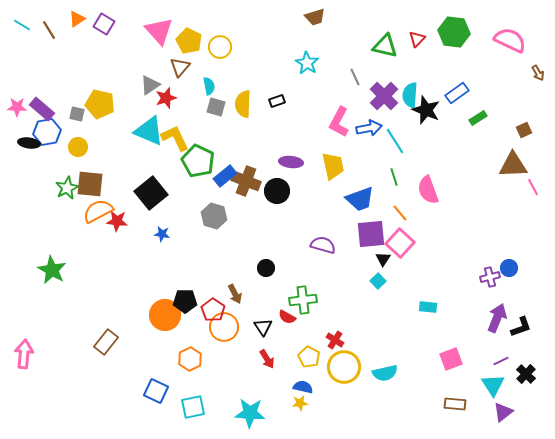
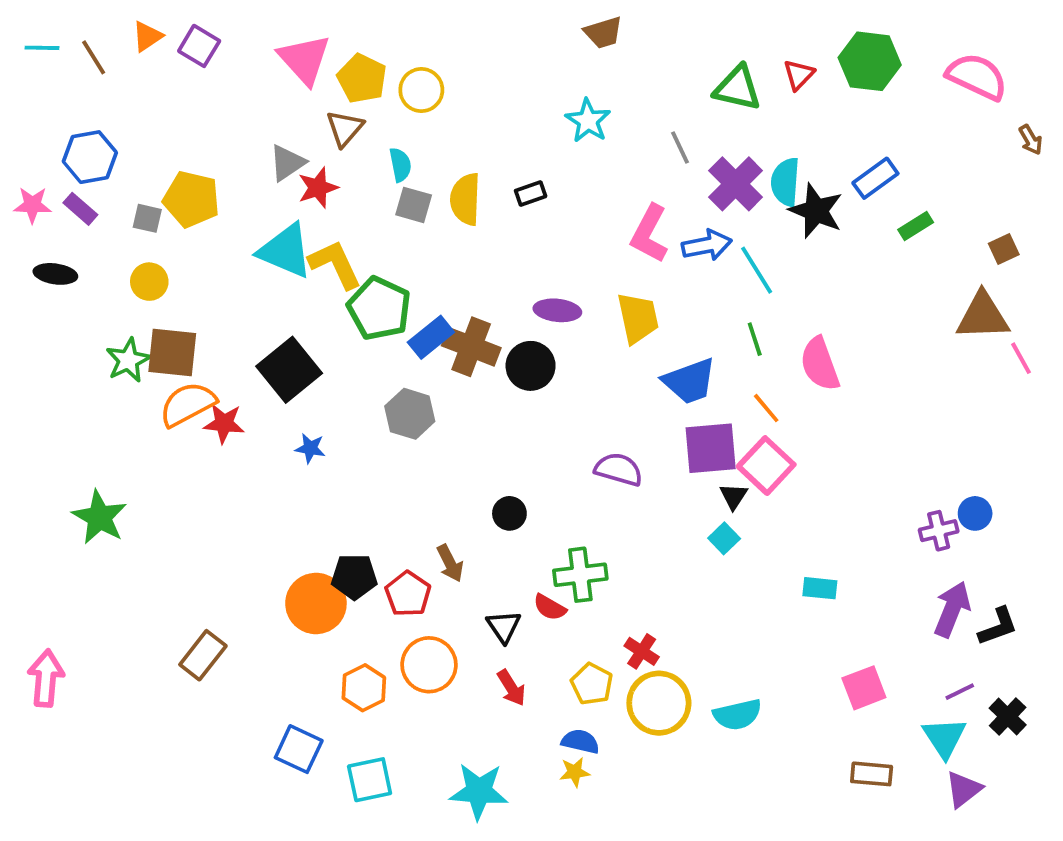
cyan line: (22, 25) -> (42, 48), turned -30
purple rectangle: (42, 109) -> (80, 209), size x0.7
blue hexagon: (47, 132) -> (90, 157), moved
orange circle: (224, 327) -> (429, 665), moved

